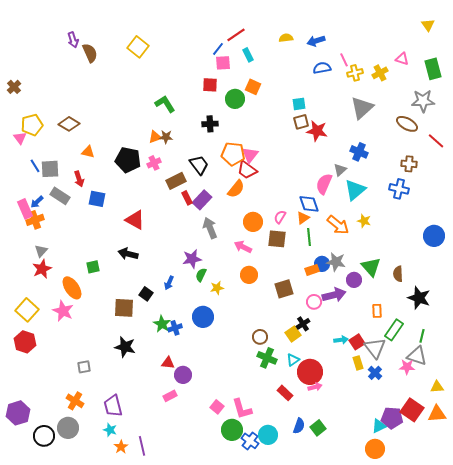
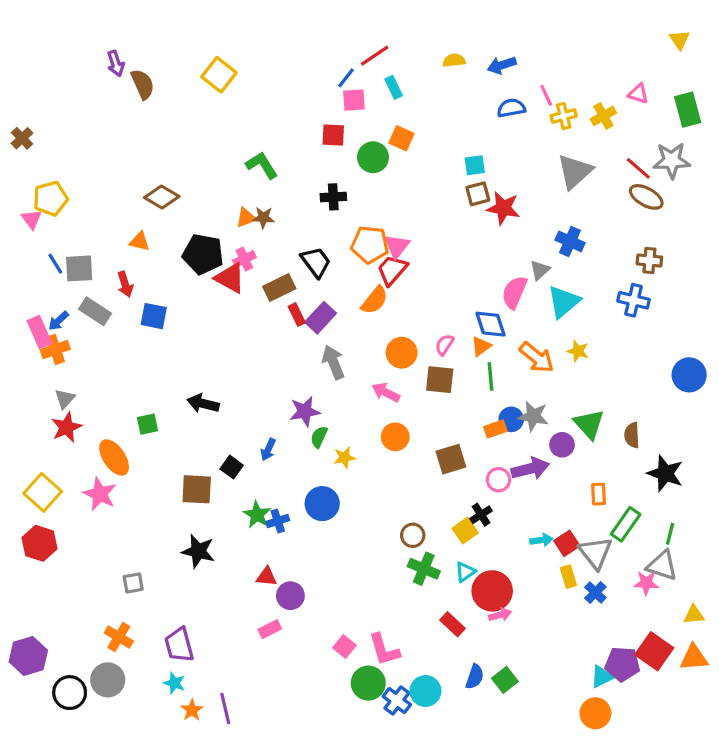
brown diamond: (69, 124) -> (162, 197), moved
red line: (436, 141) -> (638, 168), moved
red trapezoid: (247, 170) -> (392, 270), turned 95
red triangle: (135, 220) -> (230, 278), moved

